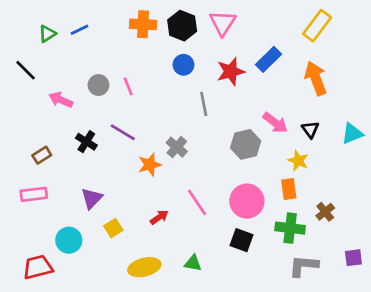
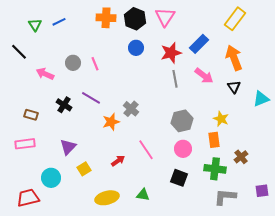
green triangle: (47, 34) -> (35, 25), turned -32
gray line: (204, 104) -> (175, 79), moved
pink arrow: (275, 123) -> (204, 76), moved
black triangle: (310, 130) -> (234, 87), moved
gray hexagon: (246, 144) -> (182, 121), moved
brown rectangle: (42, 155) -> (31, 115), turned 48
pink circle: (247, 201) -> (183, 149), size x0.7

